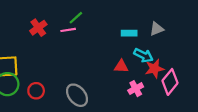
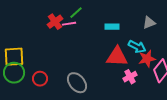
red cross: (38, 28) -> (55, 22), moved
cyan rectangle: (129, 33) -> (112, 27), moved
red triangle: (121, 66) -> (117, 57), size x1.6

